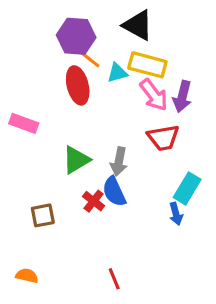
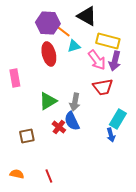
orange line: (89, 58) -> (63, 31), moved
yellow rectangle: (147, 65) -> (108, 41), moved
pink rectangle: (24, 123) -> (15, 78), turned 60
red line: (114, 279) -> (49, 176), moved

